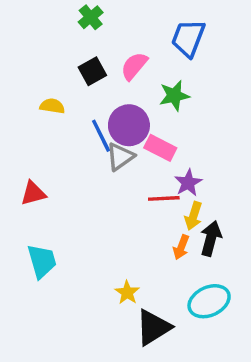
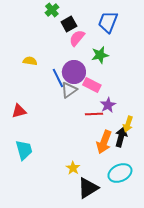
black square: (92, 71) -> (69, 24), moved
yellow arrow: (193, 216) -> (128, 124), moved
orange arrow: (181, 247) -> (104, 142), size x1.6

